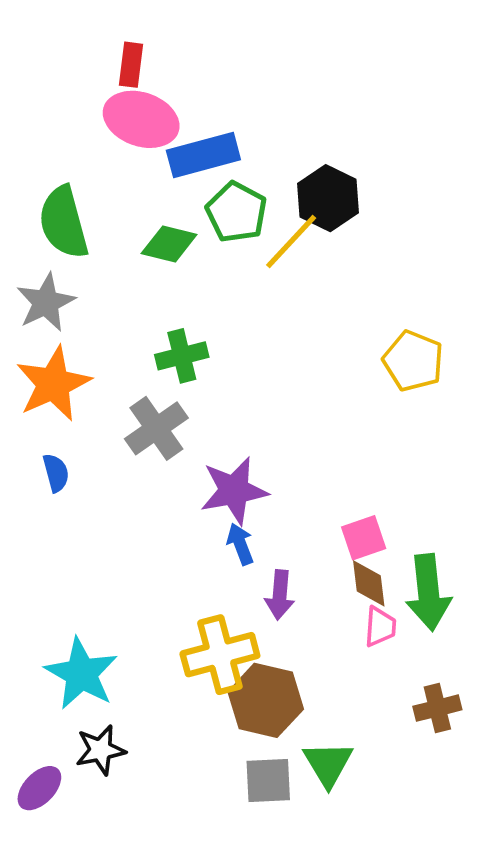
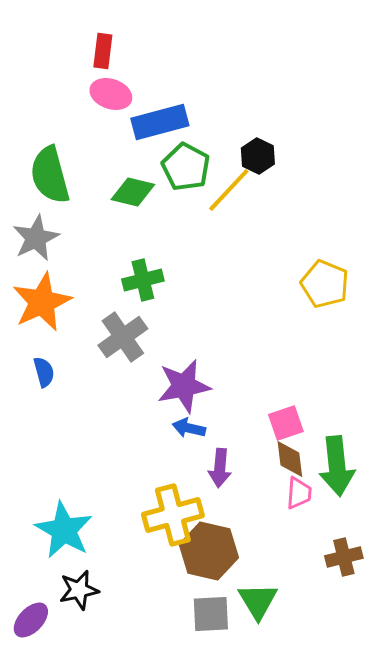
pink ellipse: (141, 119) -> (111, 94), size x0.7
black hexagon: (328, 198) -> (258, 156), size x0.7
blue arrow: (240, 544) -> (189, 428), turned -56

